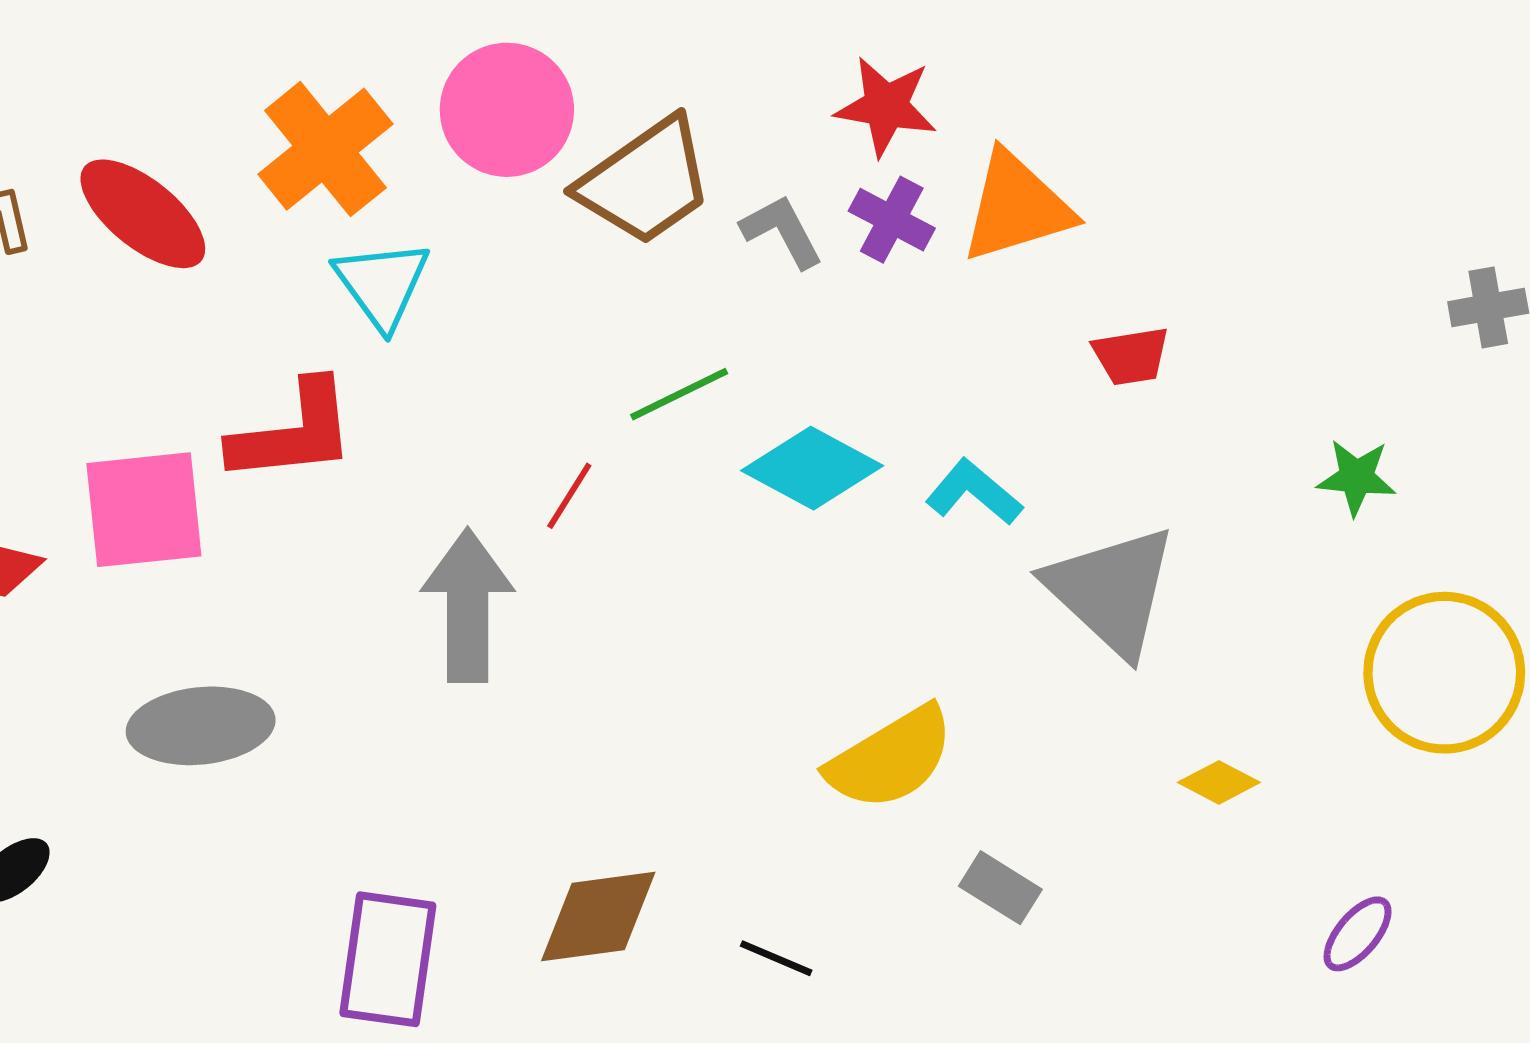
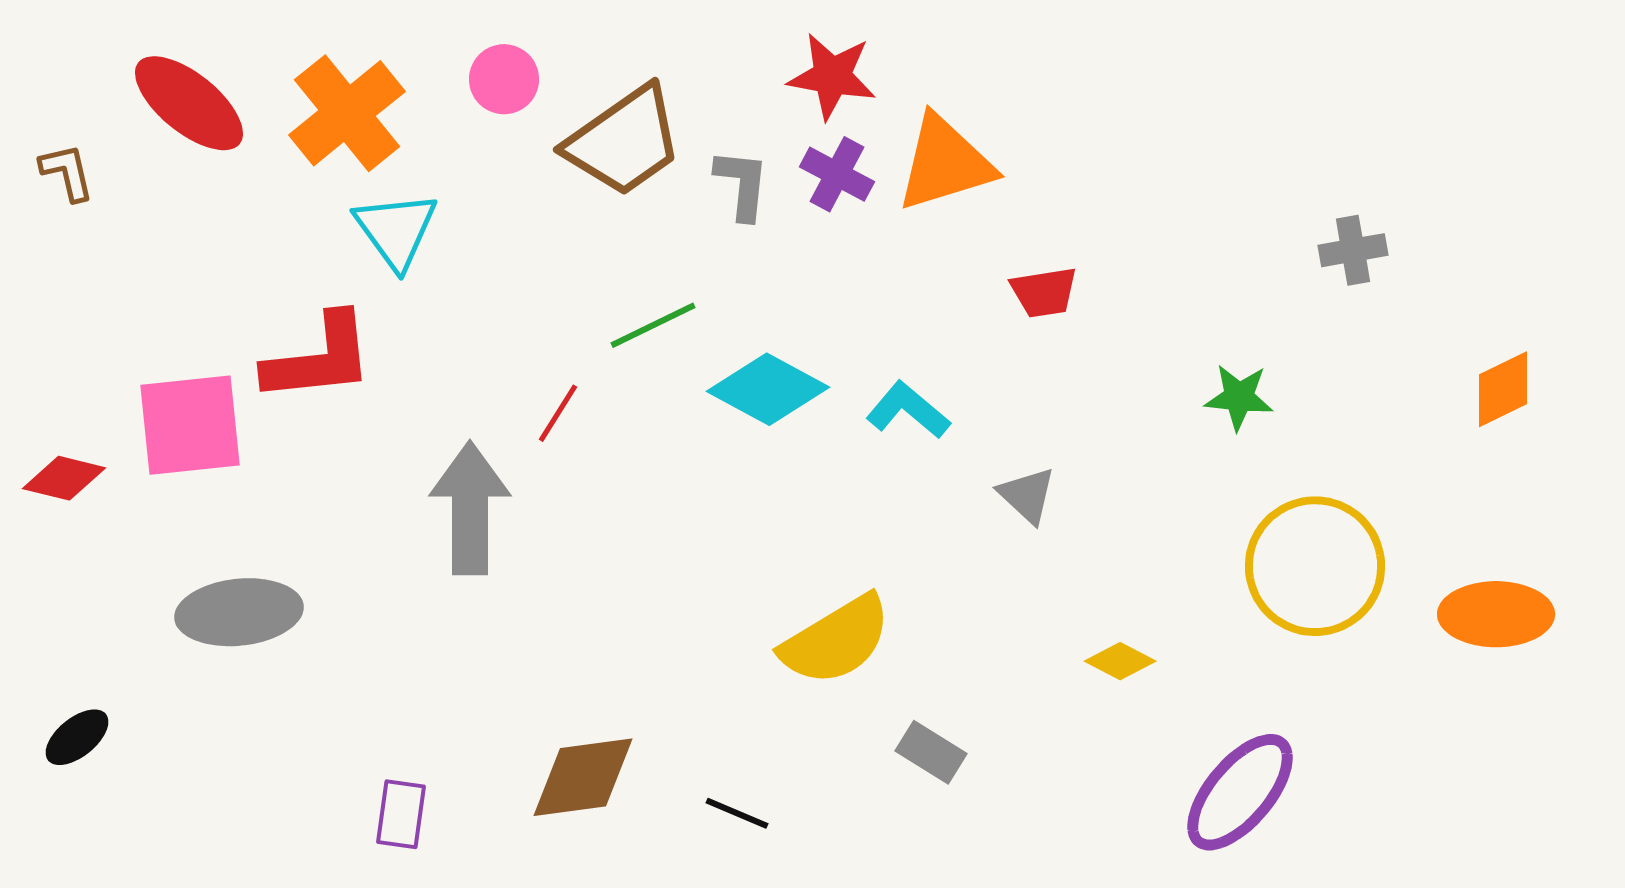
pink circle: (507, 110) -> (504, 79), size x0.6
red ellipse: (143, 214) -> (189, 103), moved
gray L-shape: (782, 231) -> (742, 184), turned 34
gray triangle: (1111, 591) -> (1027, 495), size x0.5
purple ellipse: (1358, 934) -> (1240, 792), size x1.8
purple rectangle: (388, 959) -> (401, 814), size x0.6

